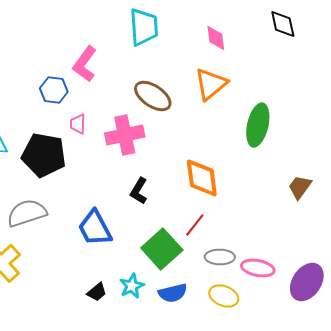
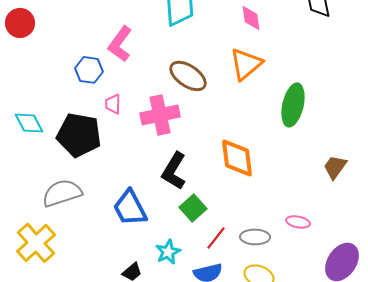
black L-shape: (139, 191) -> (174, 171), size x1.4
red line: (195, 225) -> (216, 238), moved
green square: (162, 249) -> (193, 208), moved, size x0.7
pink ellipse: (258, 268) -> (298, 222), moved, size x0.7
cyan star: (132, 286) -> (168, 252), moved

